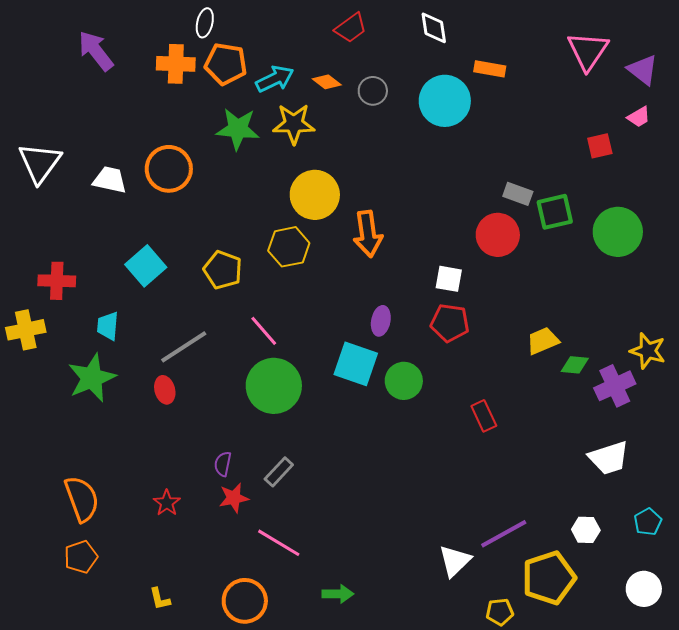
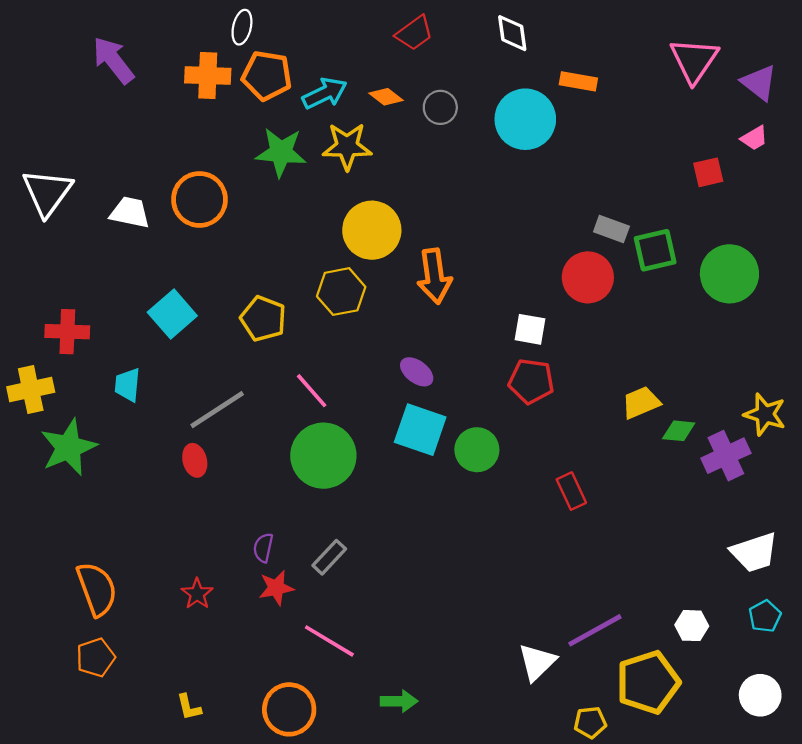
purple ellipse: (381, 321) -> (417, 372), moved, turned -64
green star: (92, 378) -> (68, 447), moved
white trapezoid: (609, 458) -> (754, 552), moved

